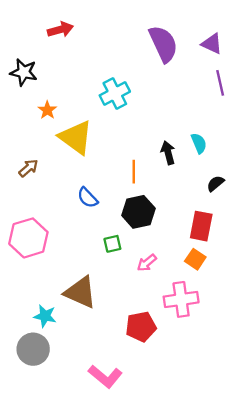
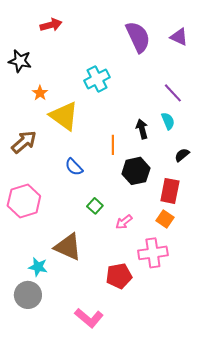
purple line: (220, 83) -> (173, 93), moved, turned -30
brown arrow: (28, 168) -> (24, 142), size x1.5
black hexagon: (138, 212) -> (136, 171), moved
green square: (112, 244) -> (95, 206), turned -35

